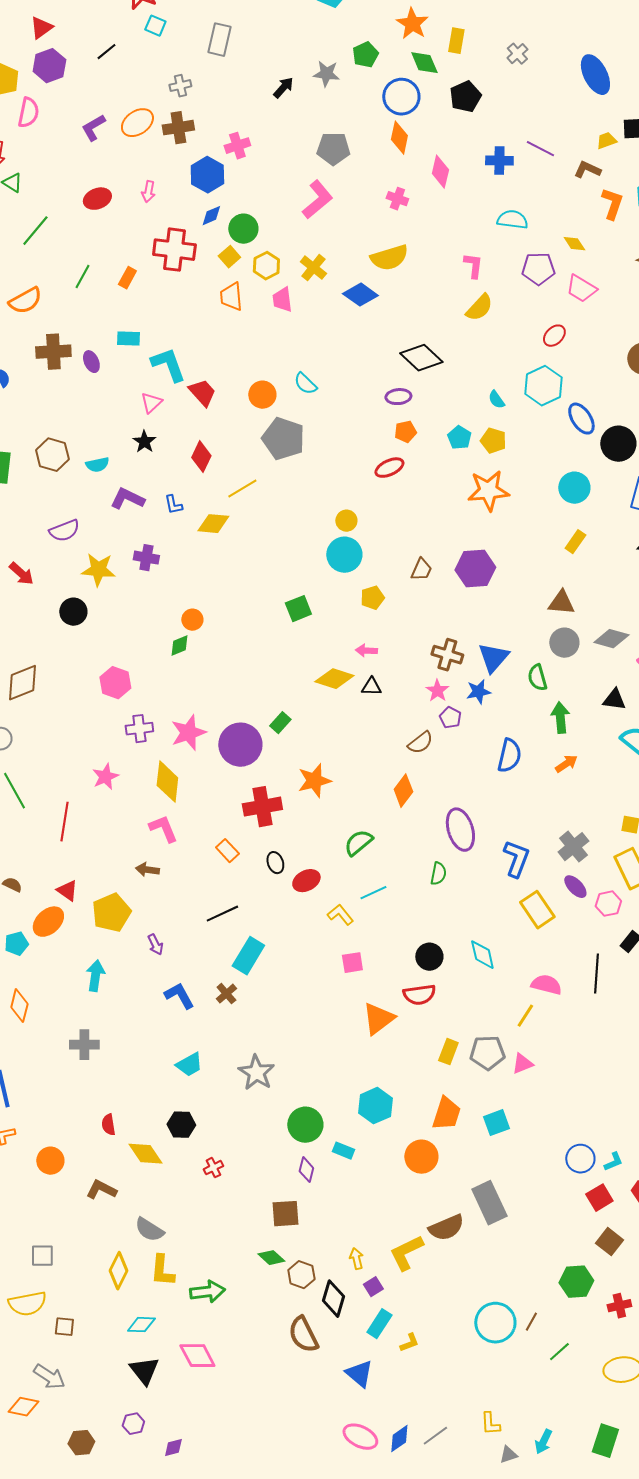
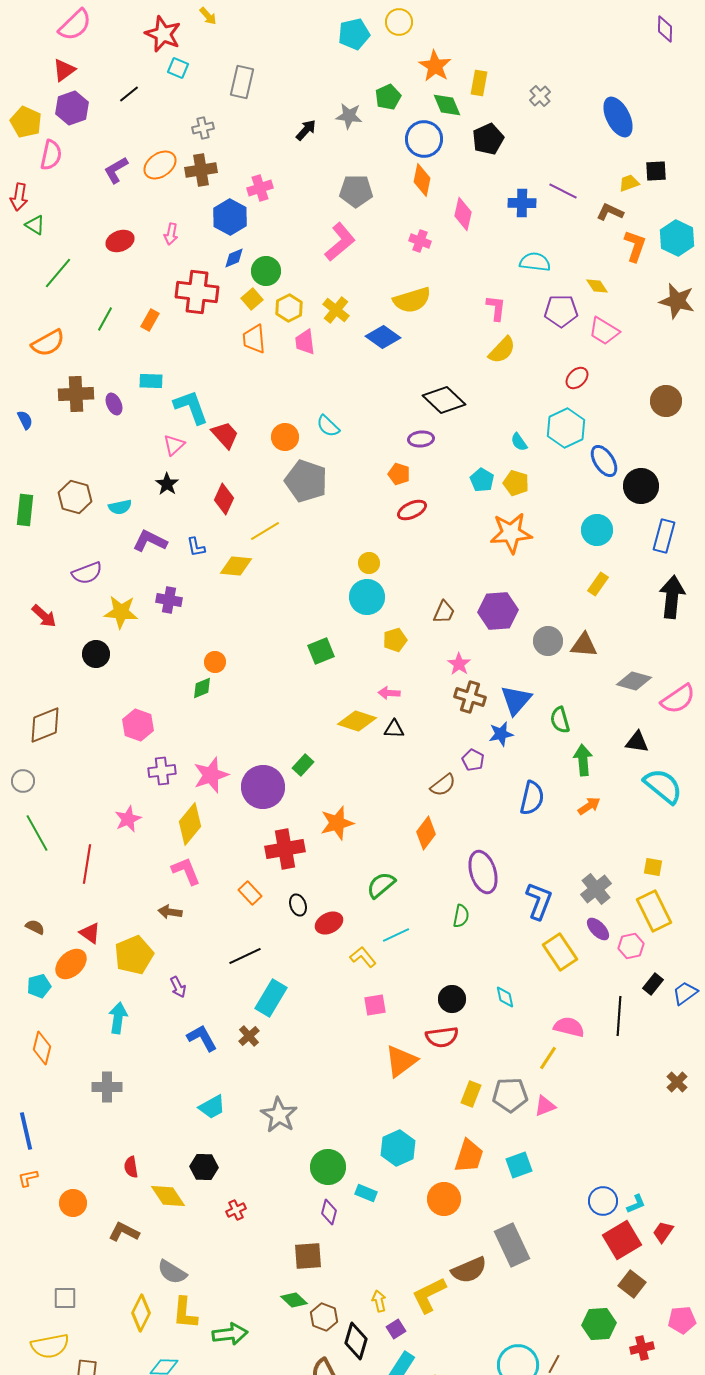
orange pentagon: (405, 432) -> (399, 474), moved, turned 30
gray circle: (564, 643) -> (548, 641), moved
pink star: (437, 691) -> (459, 664), moved
yellow diamond: (167, 782) -> (190, 824), turned 33
cyan diamond: (482, 955) -> (505, 997), size x0.7
red square: (599, 1198) -> (622, 1240), size x1.4

